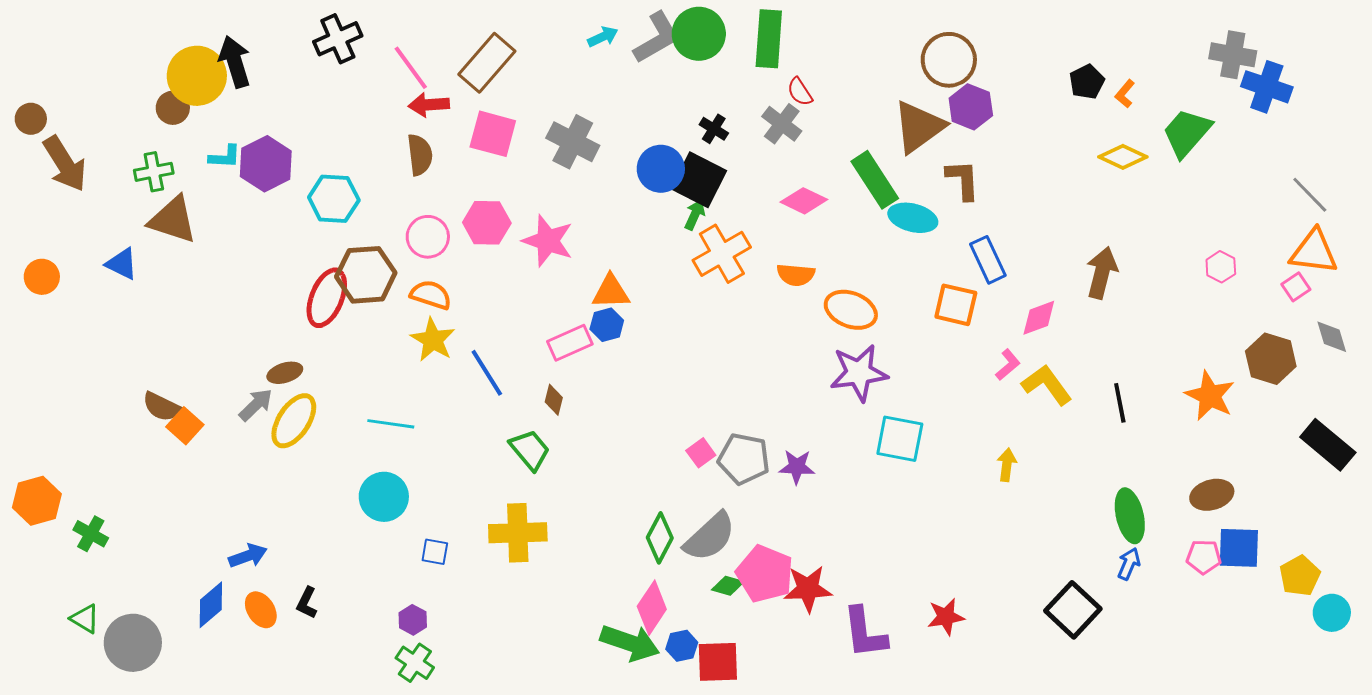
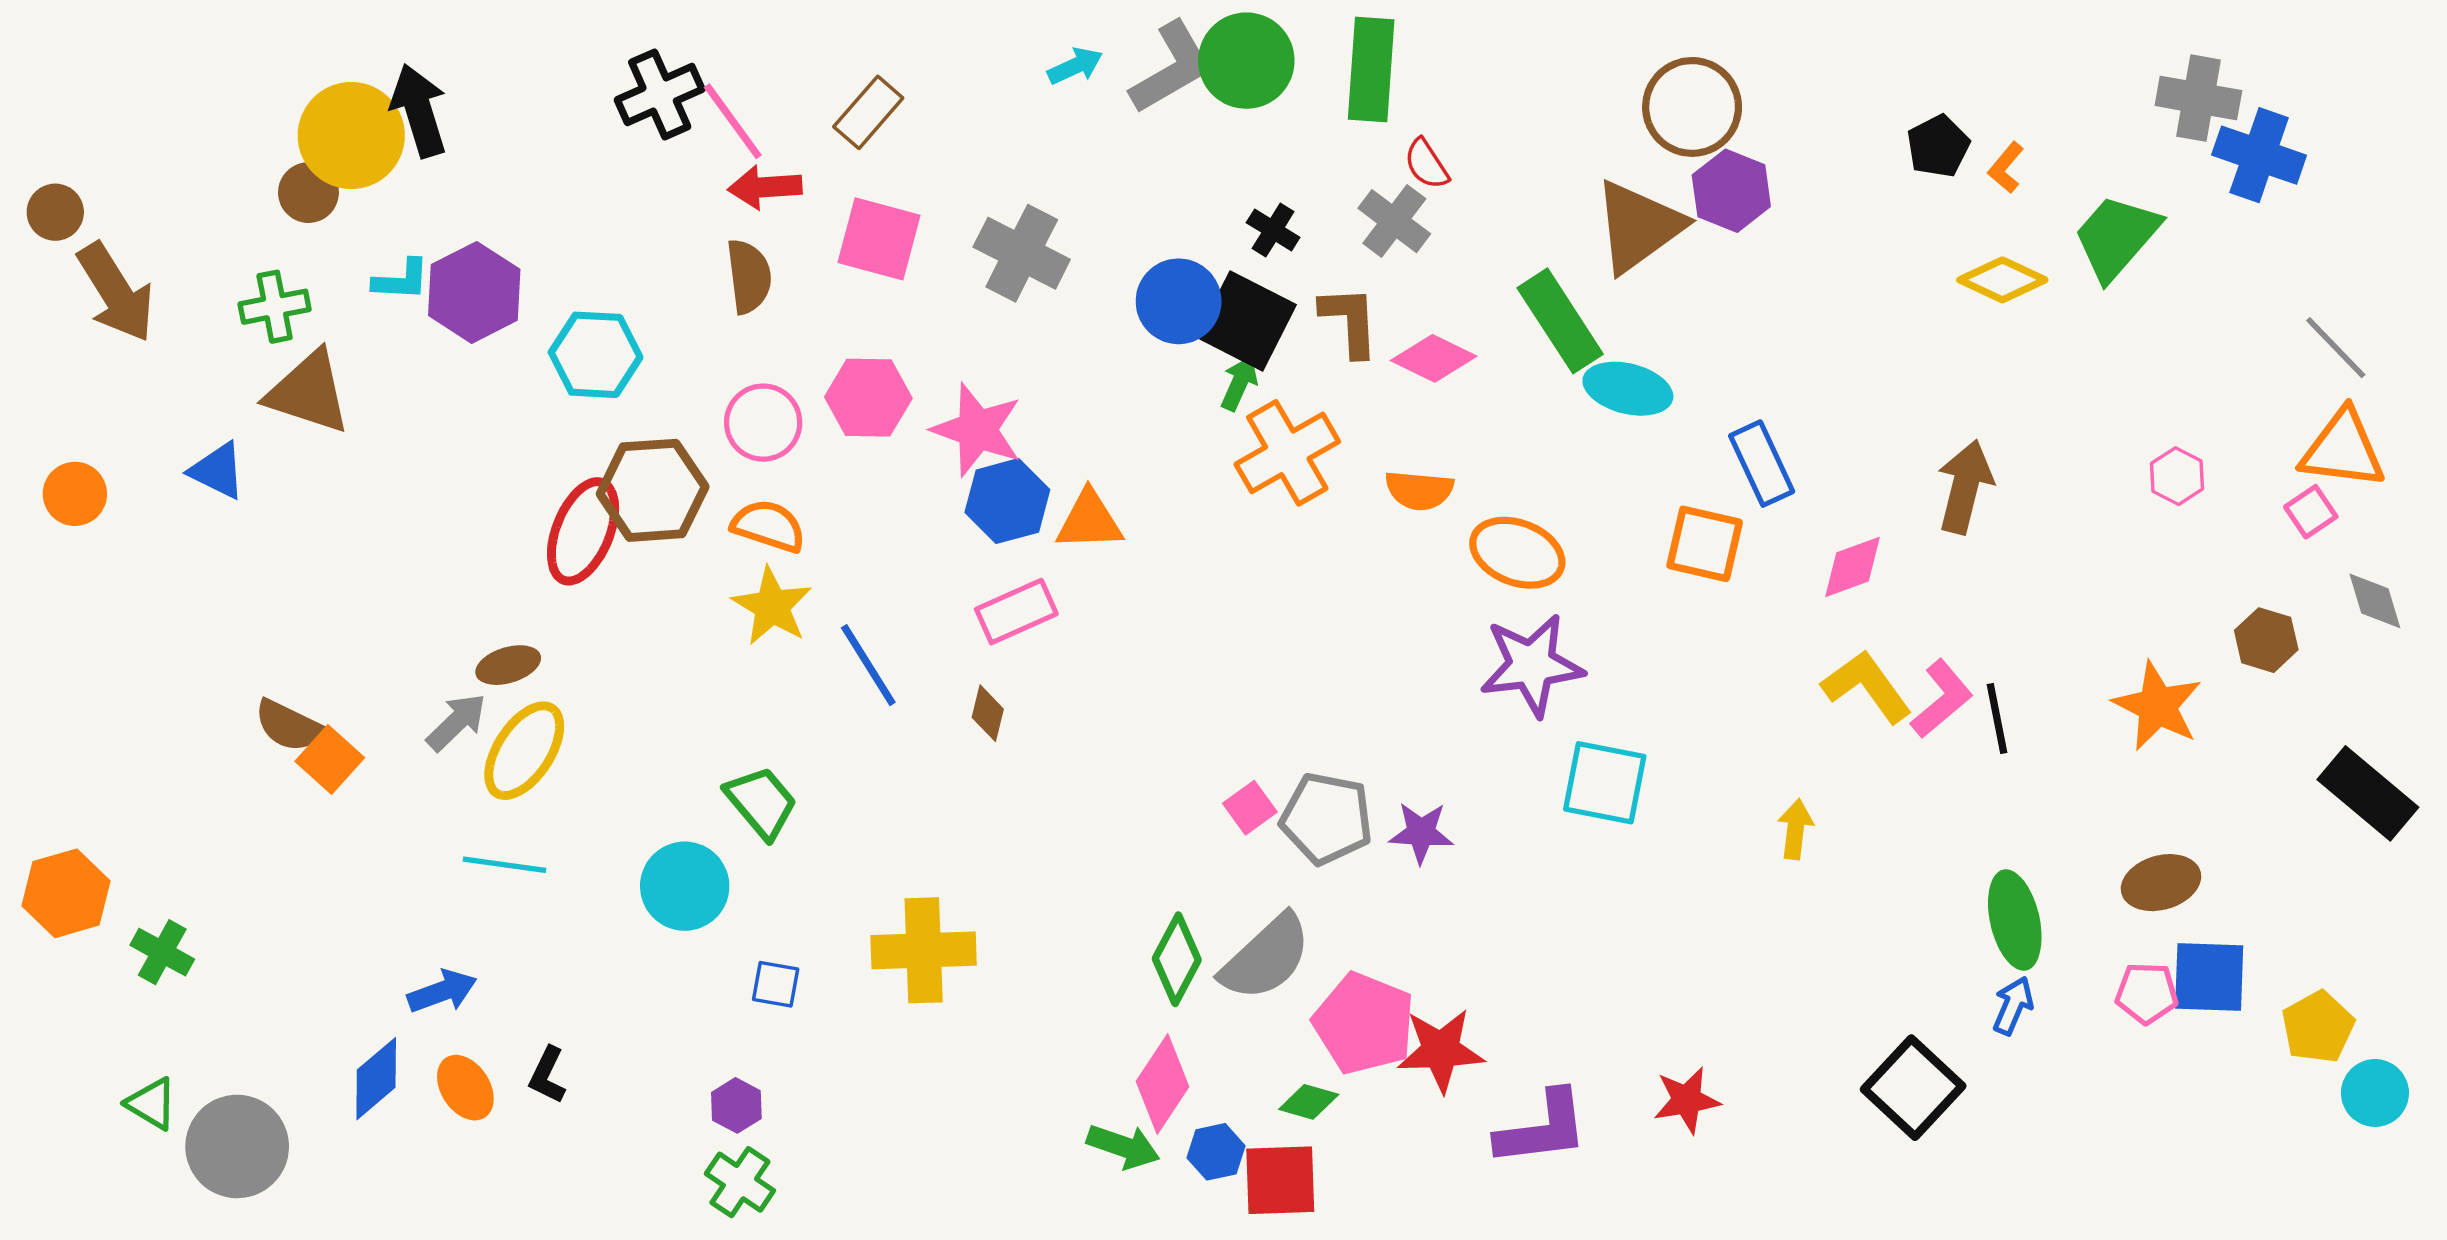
black cross: (338, 39) -> (660, 94), moved
brown rectangle: (487, 63) -> (868, 112), size x0.7
brown L-shape: (963, 180) -> (1350, 321), moved
blue hexagon: (607, 325) -> (1007, 501), moved, size x1.4
brown hexagon: (1271, 359) -> (2266, 640), size x0.7
pink L-shape: (1008, 365) -> (1942, 699), moved, size x1.4
cyan line: (391, 424) -> (505, 865), moved
green trapezoid: (530, 450) -> (761, 802), moved
green diamond: (728, 586) -> (1309, 1102), moved
purple L-shape: (865, 633) -> (1542, 1129), turned -90
green arrow: (630, 643) -> (1123, 1146), size x0.7

